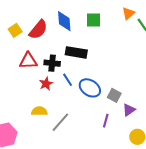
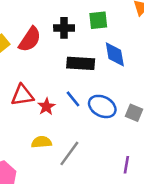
blue diamond: (64, 21) -> (115, 54), moved
red triangle: (28, 61) -> (22, 95), moved
black cross: (52, 63) -> (64, 28), moved
purple line: (106, 121) -> (126, 165), moved

